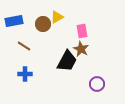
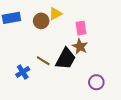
brown line: (24, 46) -> (43, 61), moved
blue cross: (25, 74) -> (23, 72), turned -32

